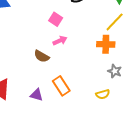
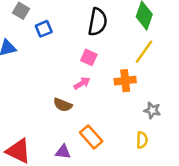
pink square: (56, 19) -> (89, 57), moved
orange cross: (106, 44) -> (125, 81), moved
yellow semicircle: (103, 94) -> (142, 140), turned -64

